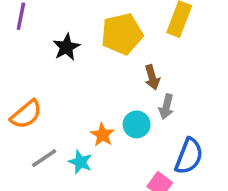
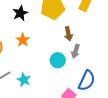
orange star: (102, 135) -> (23, 40), moved

